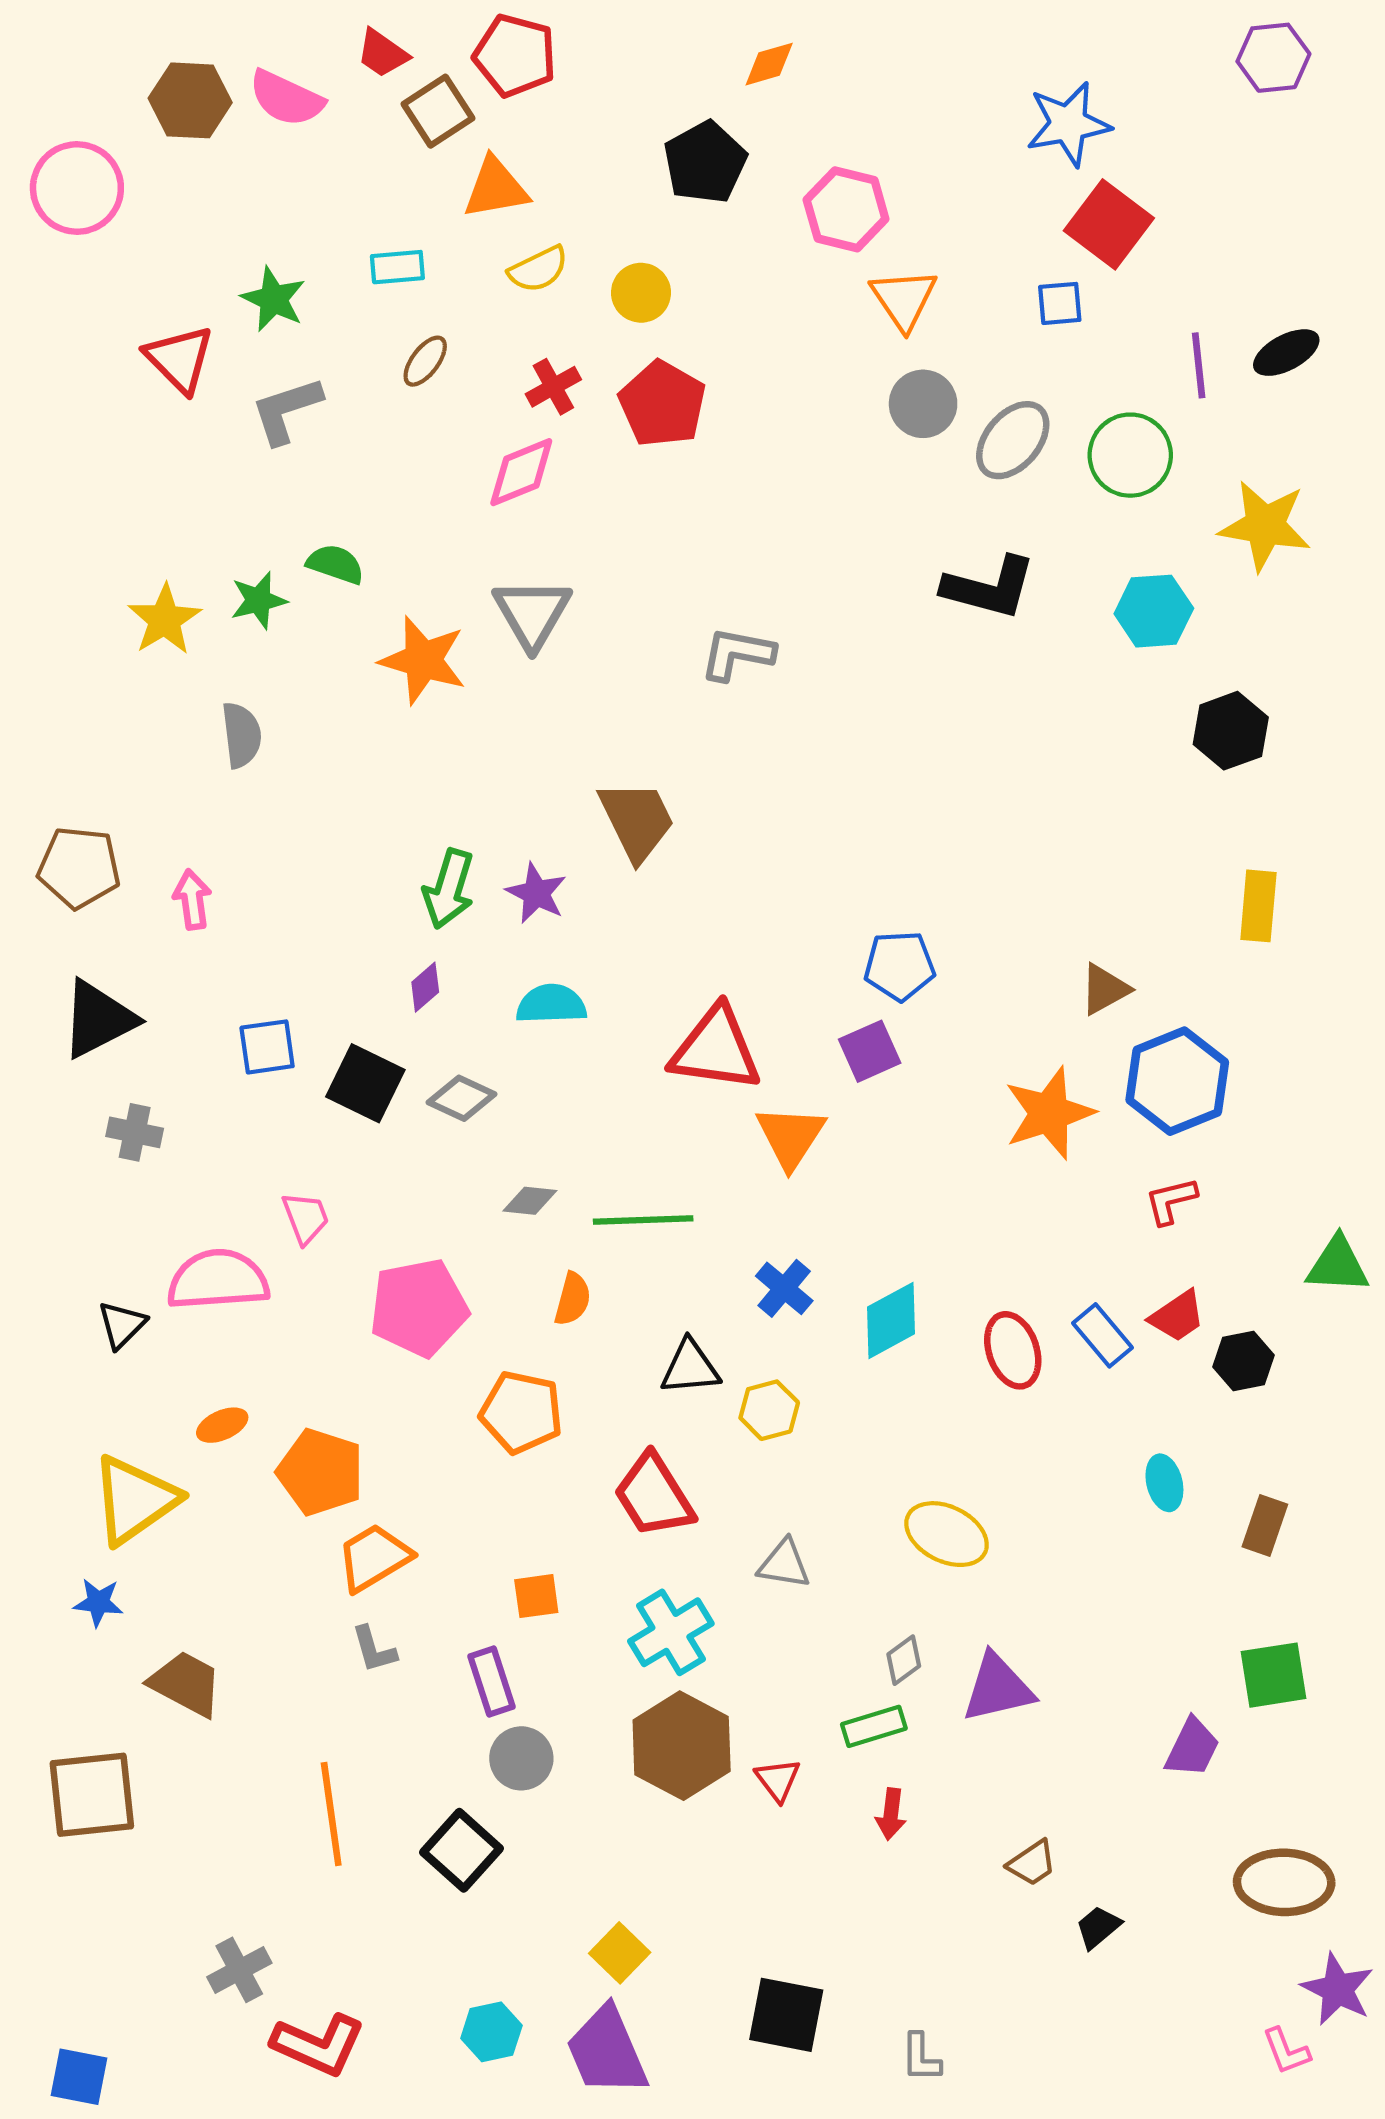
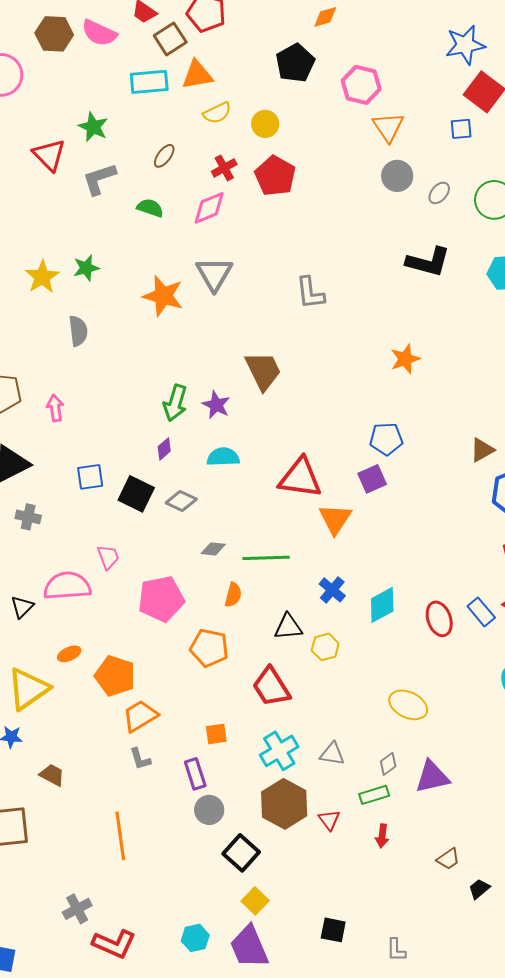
cyan rectangle: (397, 267) -> (149, 82), moved, size x1.5
gray ellipse: (1013, 440) -> (439, 193), size x0.6
green semicircle: (335, 564) -> (150, 208), moved
gray L-shape: (737, 654) -> (310, 293), turned -108
orange star: (1049, 1113) -> (405, 359), moved, size x0.7
gray triangle: (784, 1564) -> (332, 754), moved
brown trapezoid: (186, 1684) -> (52, 775), size x0.7
black square: (462, 1850) -> (241, 853), moved
black square: (786, 2015) -> (333, 930), size x0.7

